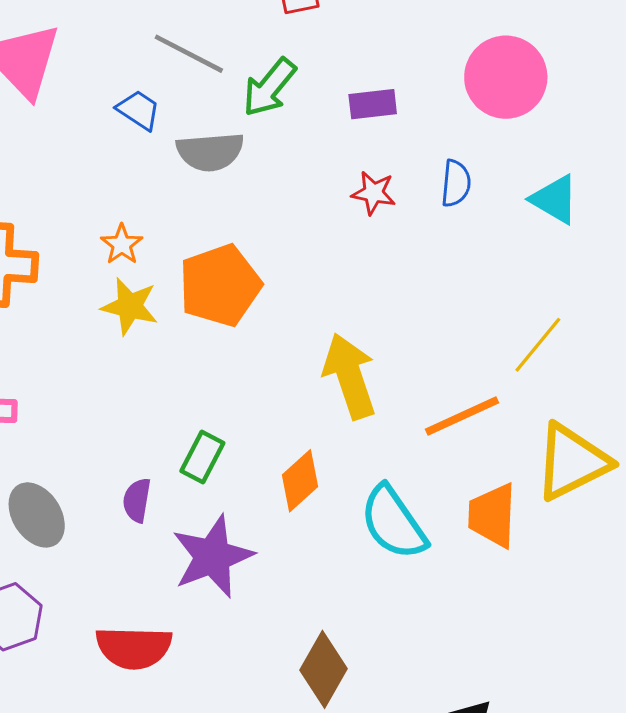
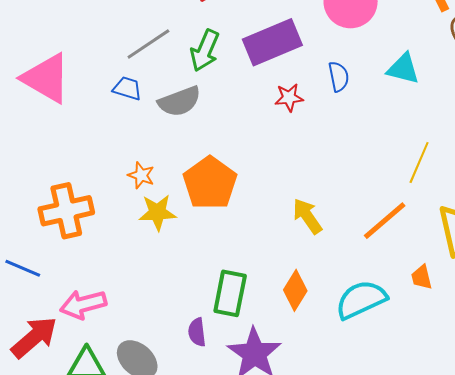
gray line: (189, 54) -> (148, 44), turned -45
purple rectangle: (373, 104) -> (272, 42), size x1.8
yellow arrow: (350, 376) -> (307, 216), size x0.7
green rectangle: (202, 457) -> (230, 293), size x1.4
orange trapezoid: (492, 515) -> (422, 277), size x0.6
cyan semicircle: (393, 523) -> (361, 300), turned 116

